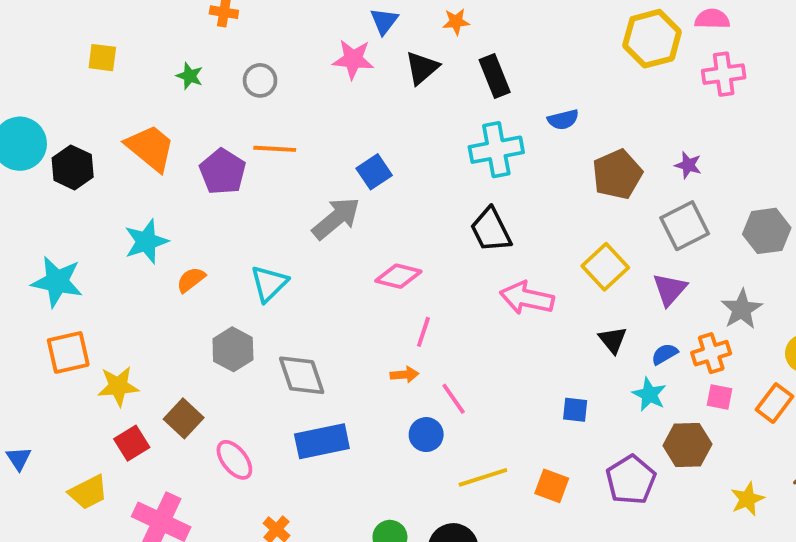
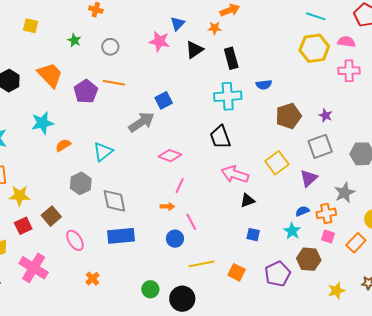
black triangle: (613, 340) -> (247, 200), moved, turned 42

